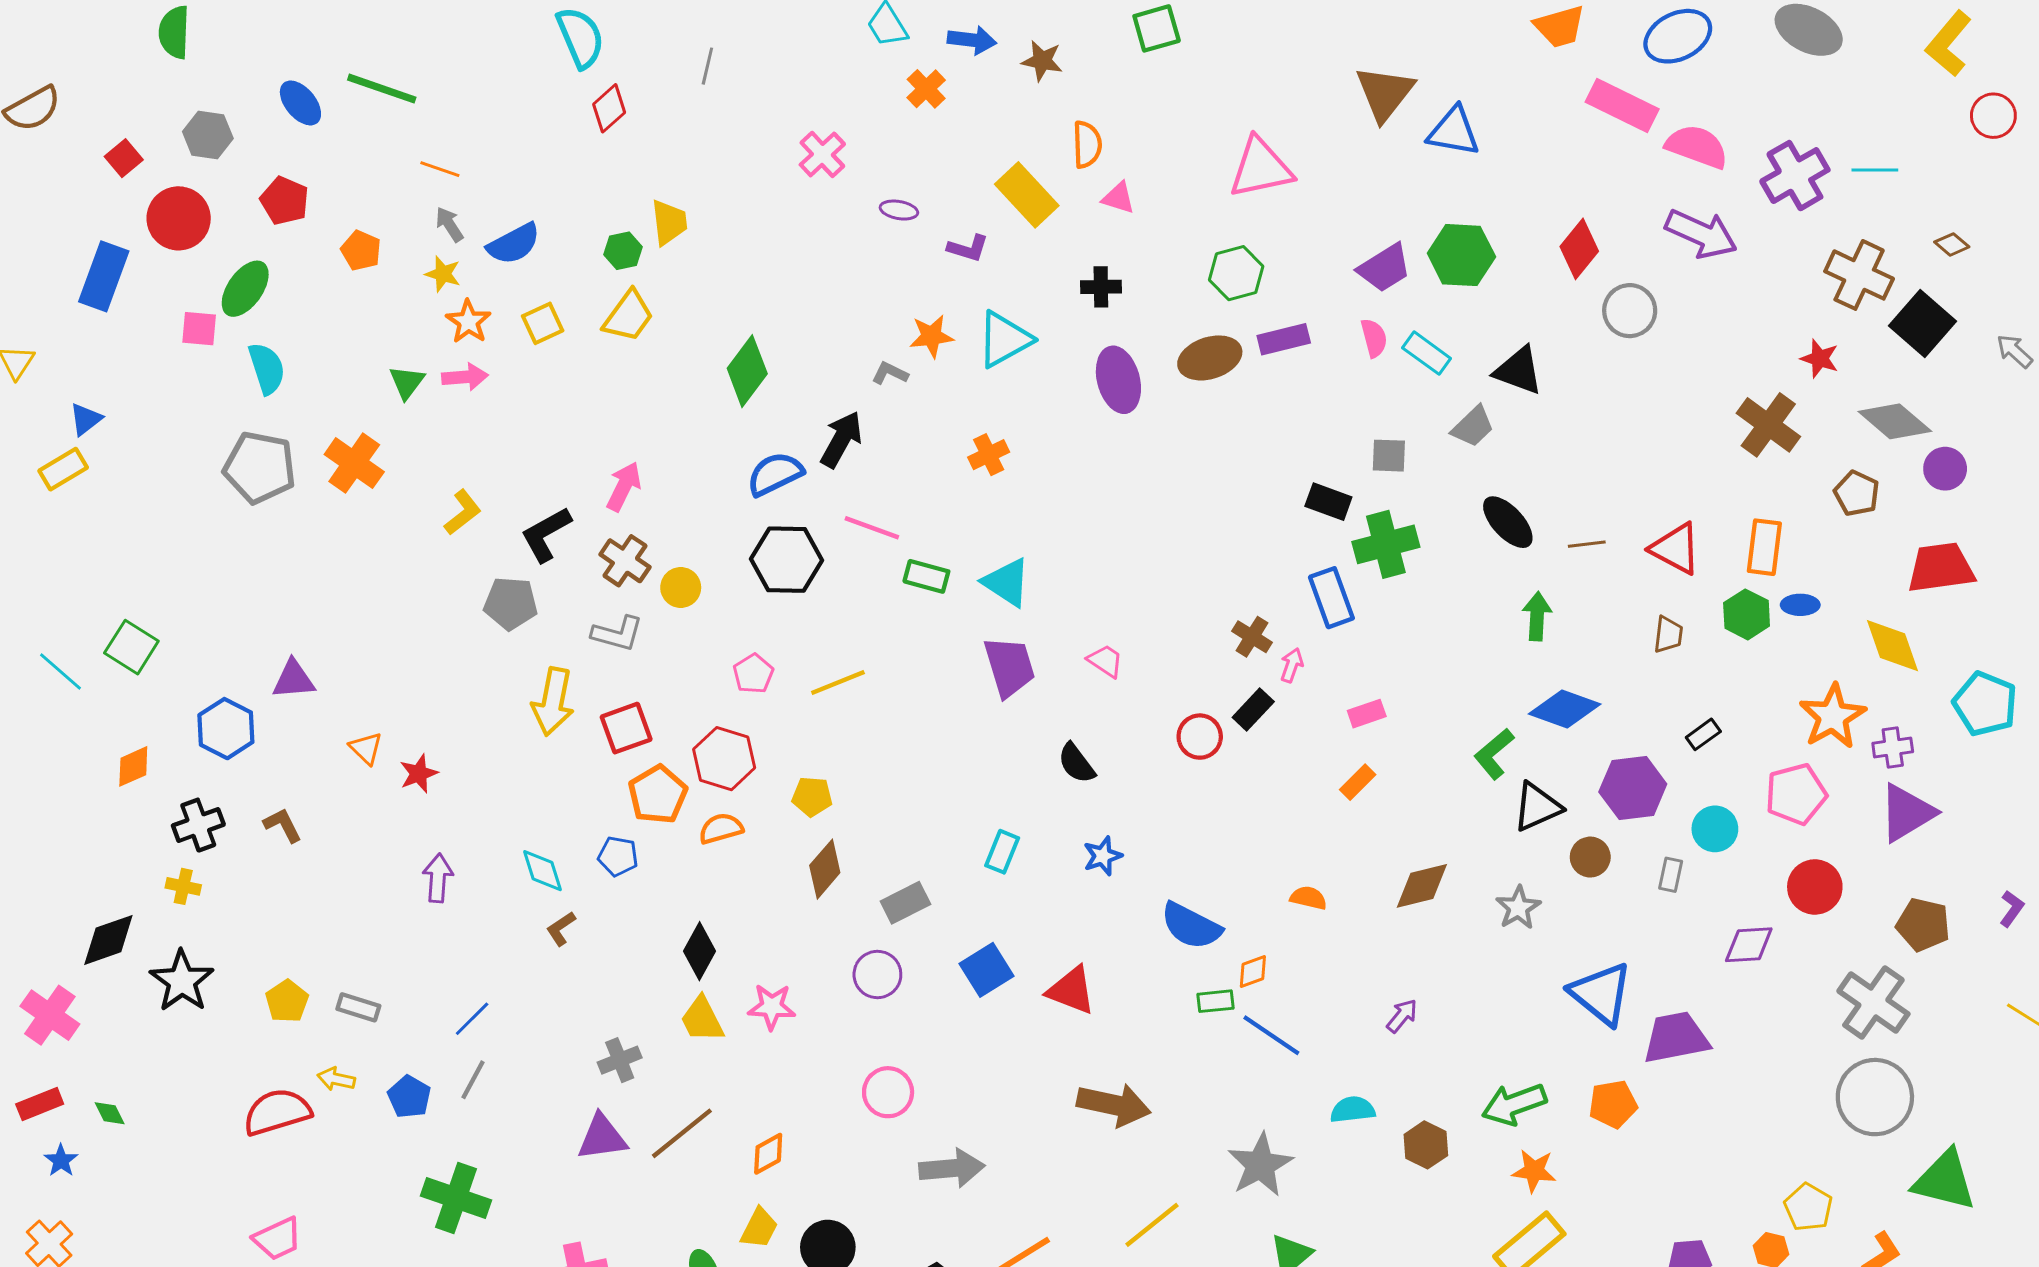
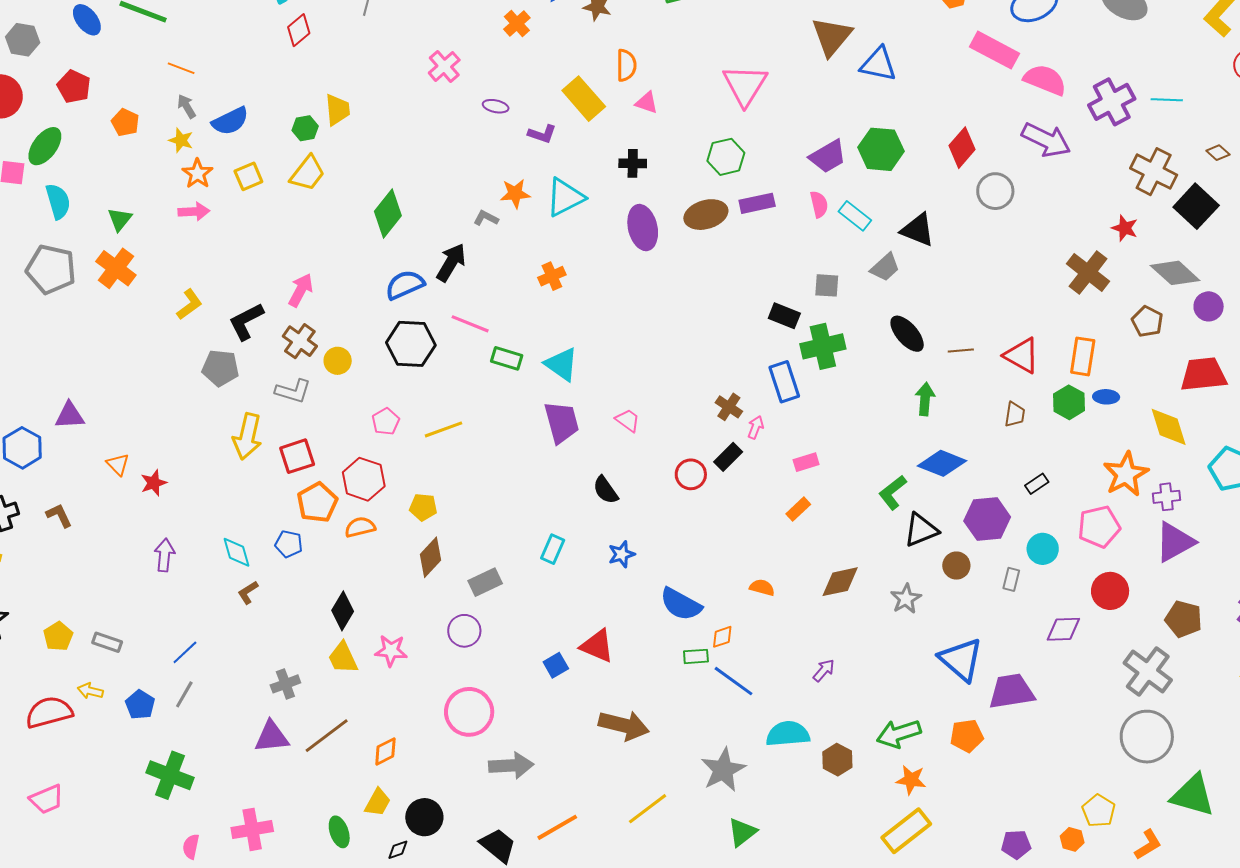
pink triangle: (1261, 168) -> (745, 85), turned -48
green triangle: (407, 382) -> (120, 219), moved
blue square: (987, 970) -> (556, 665), moved, size x0.7
pink circle: (888, 1092) -> (469, 712), size x1.4
cyan semicircle: (1353, 1110) -> (788, 734), size x1.4

